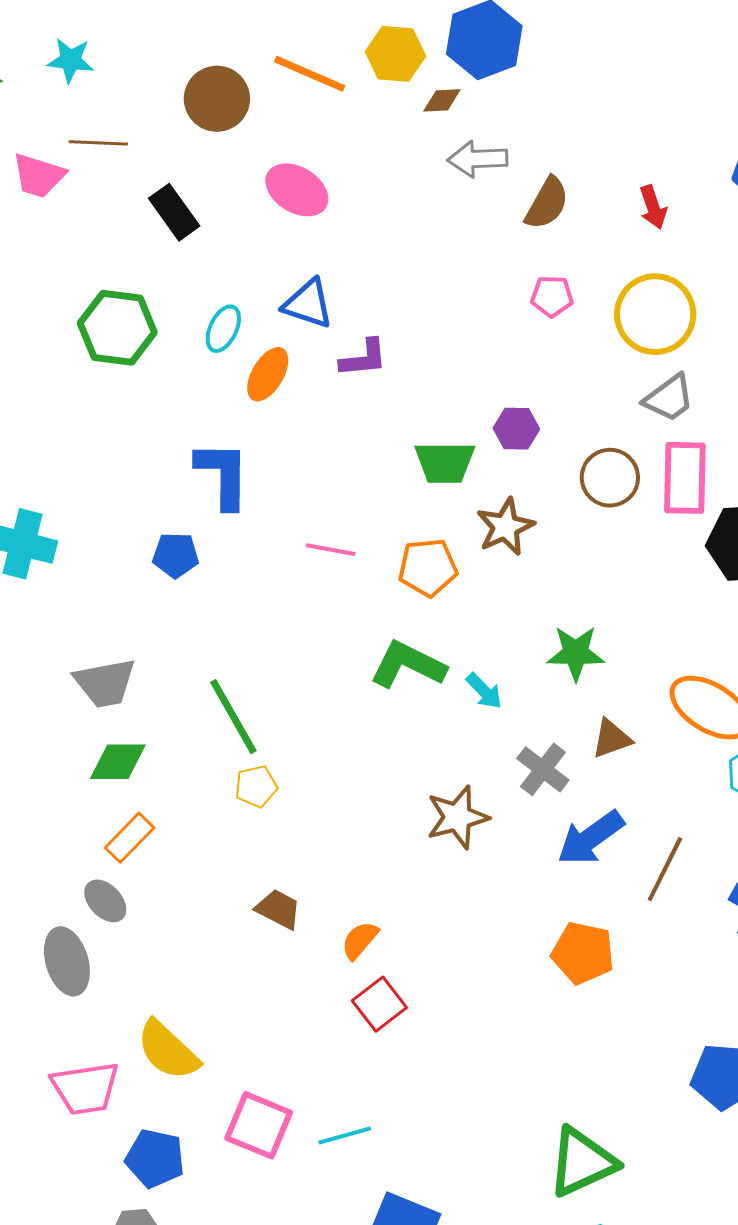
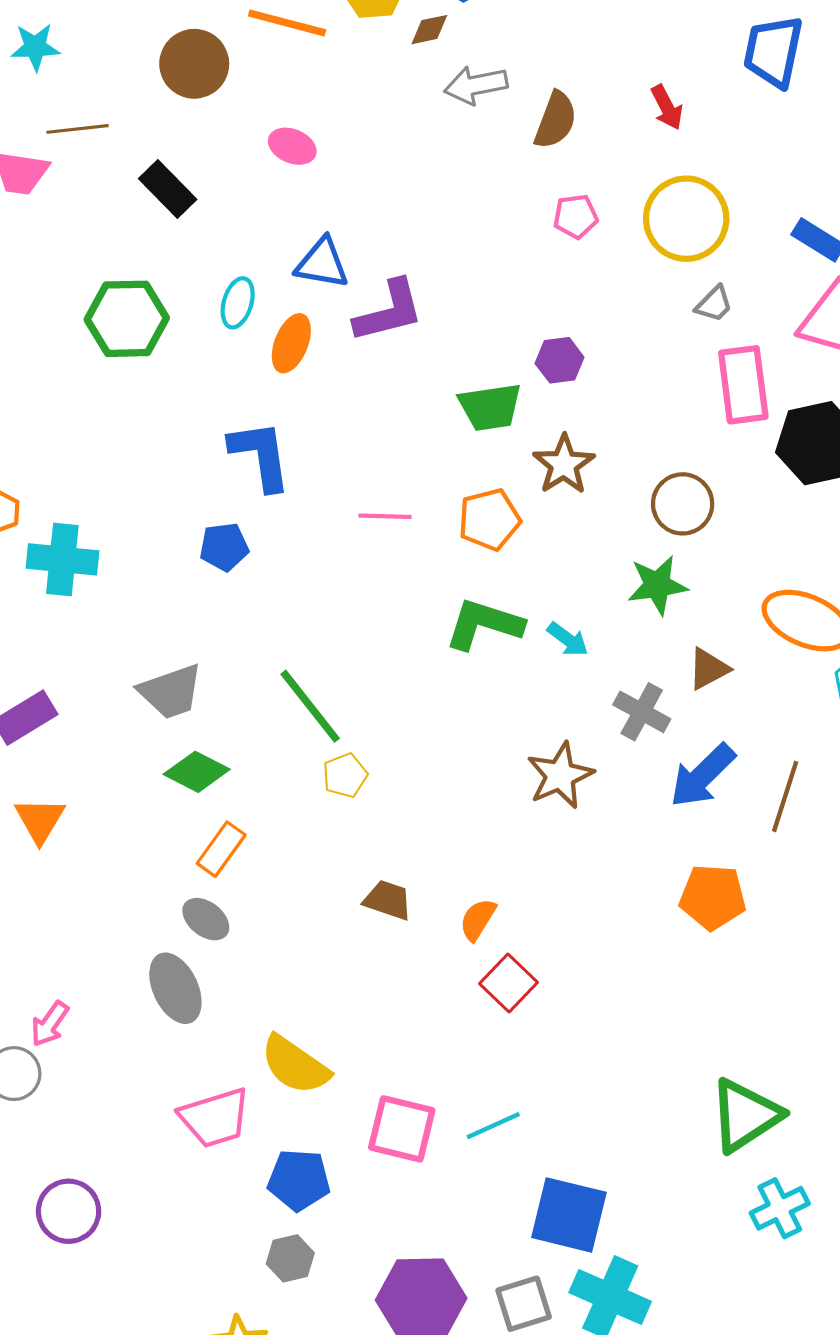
pink ellipse: (297, 190) -> (292, 146), size x0.7
purple L-shape: (364, 358) -> (389, 311), size x1.4
gray trapezoid: (669, 398) -> (714, 304), size x0.7
brown circle: (610, 478) -> (683, 504), moved
green diamond: (118, 762) -> (197, 772), turned 36

